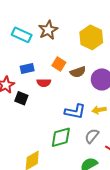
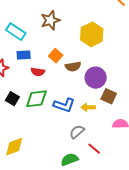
cyan rectangle: (22, 35) -> (16, 32), moved
black square: (21, 98) -> (12, 99), moved
green diamond: (61, 137) -> (36, 99), moved

